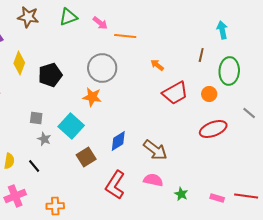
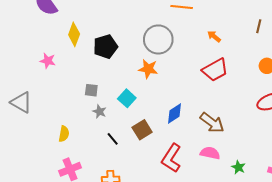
red trapezoid: (175, 93) -> (215, 70), moved
cyan square: (71, 126) -> (127, 98), size x0.7
black line: (34, 166) -> (113, 139), moved

